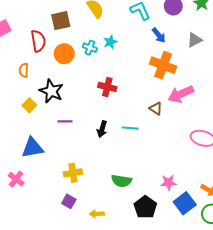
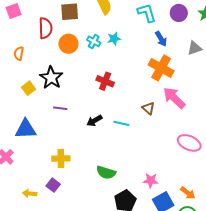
orange semicircle: (24, 70) -> (19, 53), moved
pink arrow: (181, 94) -> (174, 98), turned 60
black arrow: (102, 129) -> (94, 121), turned 35
yellow arrow: (97, 214) -> (29, 193), moved

